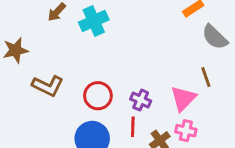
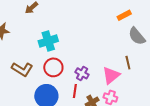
cyan cross: (94, 21) -> (48, 41), moved
brown L-shape: (48, 86) -> (22, 69), moved

